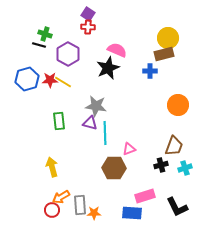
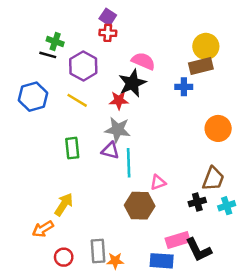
red star: (50, 80) -> (119, 100), moved
yellow arrow: (52, 167) -> (64, 204), turned 48
orange arrow: (61, 197) -> (43, 229), moved
black L-shape: (177, 207) -> (198, 250), moved

